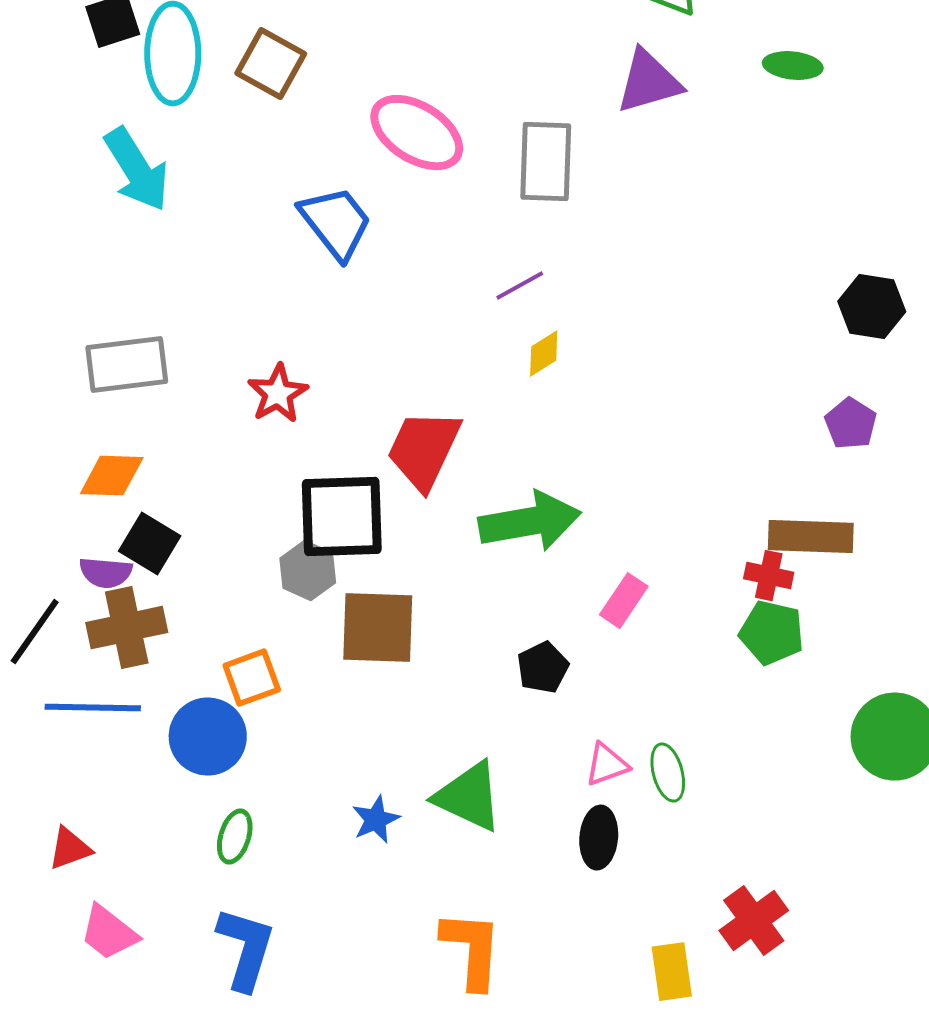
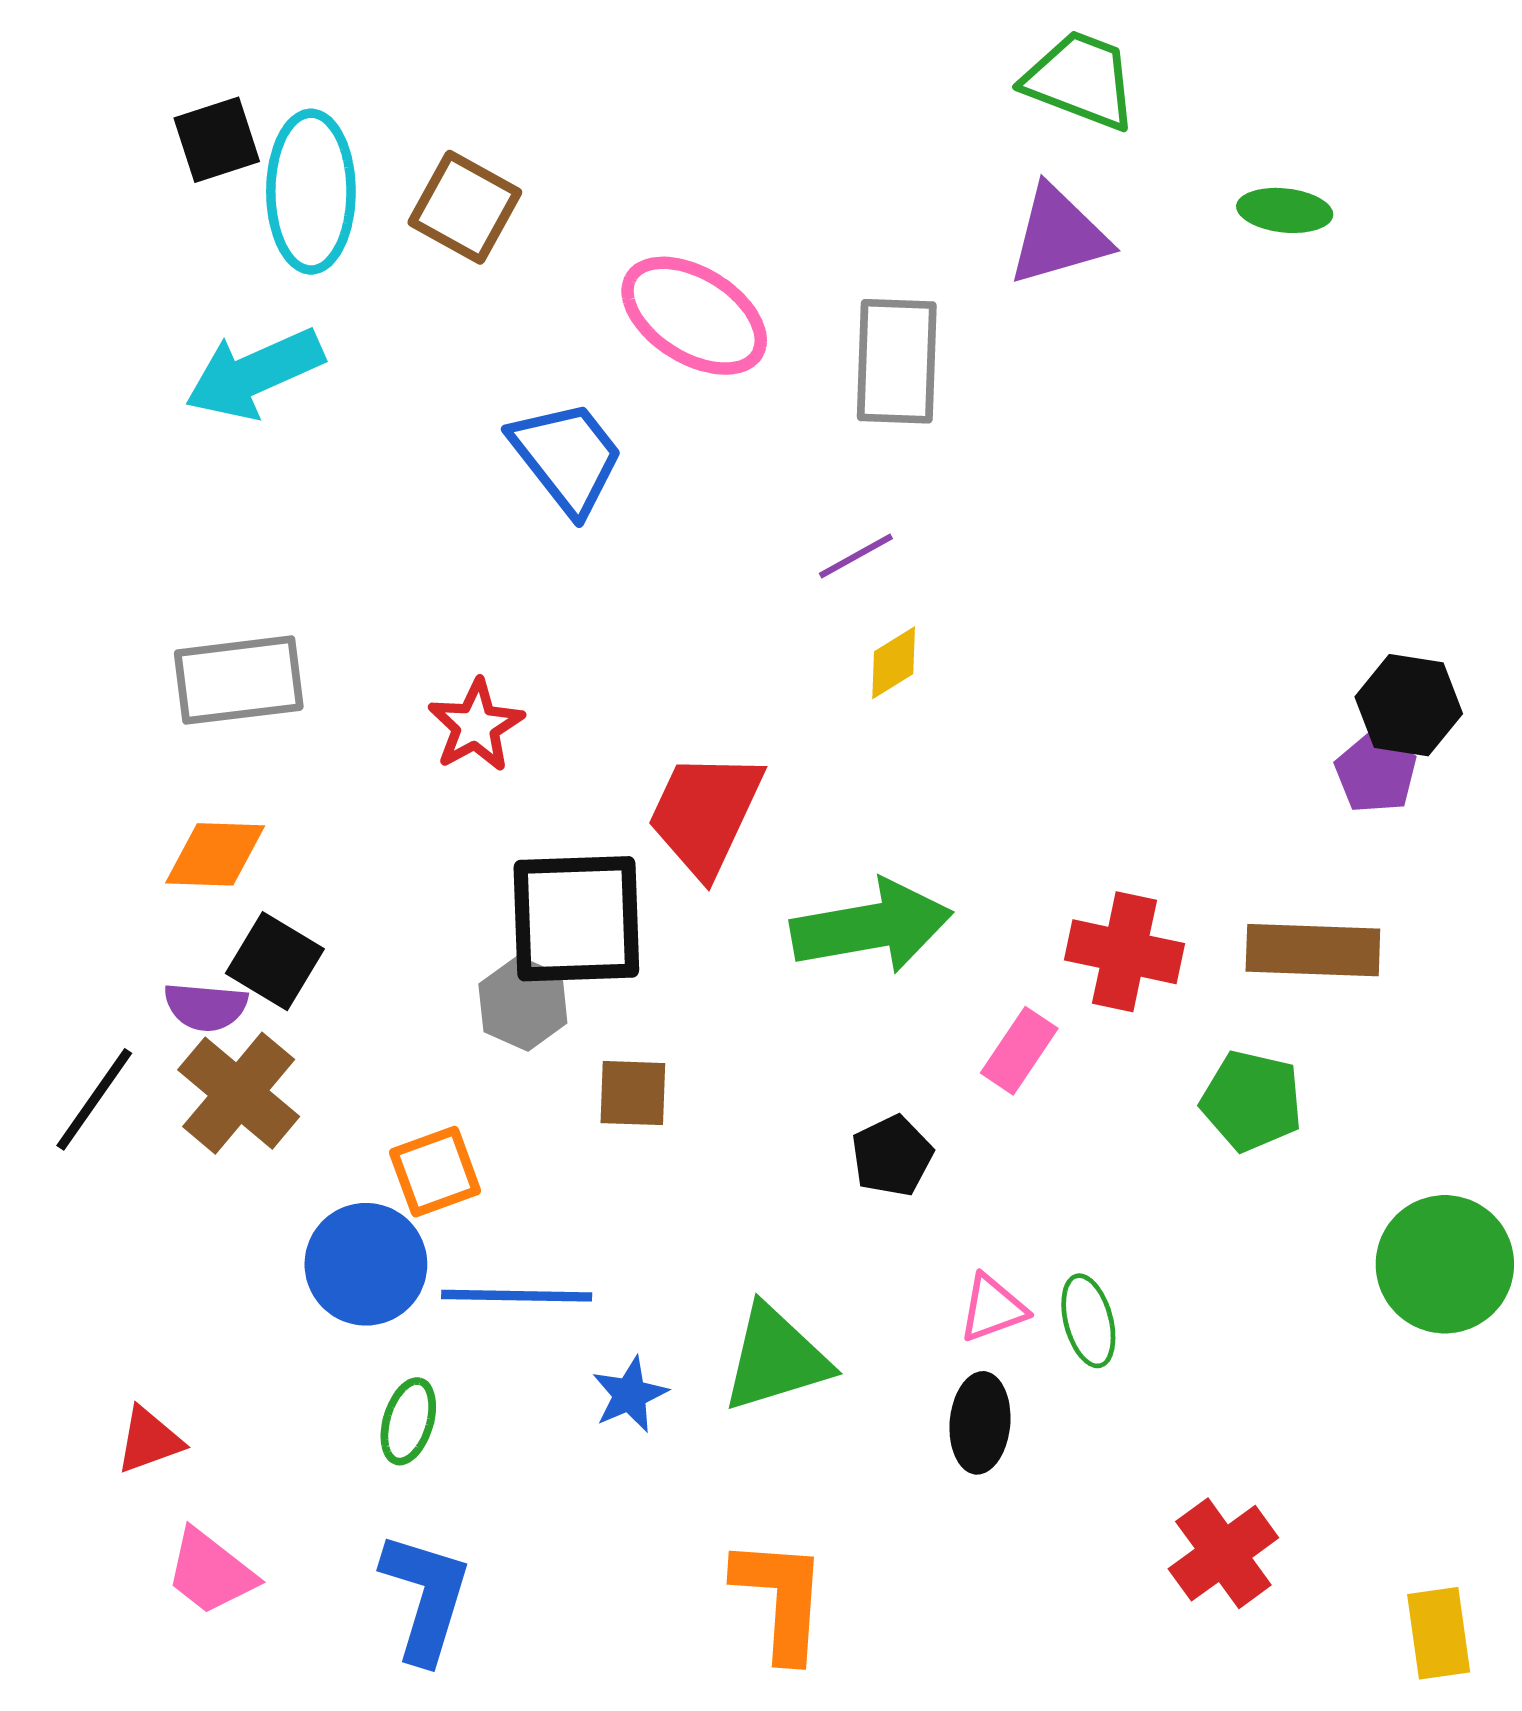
cyan arrow: (137, 170) -> (254, 374), turned 98
black hexagon: (872, 307) -> (1409, 705), moved
red cross: (769, 576) -> (1124, 952), moved, size x1.5
brown cross: (127, 628) -> (239, 1093), turned -38
brown square: (378, 628) -> (633, 1093), size x0.6
blue line: (93, 708) -> (517, 1296), moved
green triangle: (469, 797) -> (776, 1358), turned -42
yellow rectangle: (672, 972) -> (1439, 1633), moved

